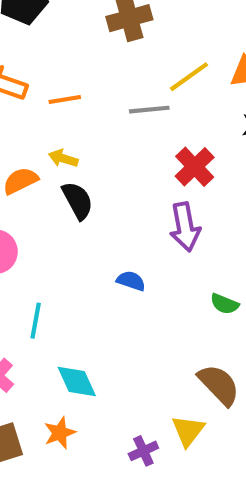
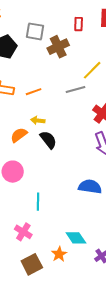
blue semicircle: (131, 281) -> (90, 187), moved, size x1.6
cyan diamond: (77, 382) -> (76, 238), moved

